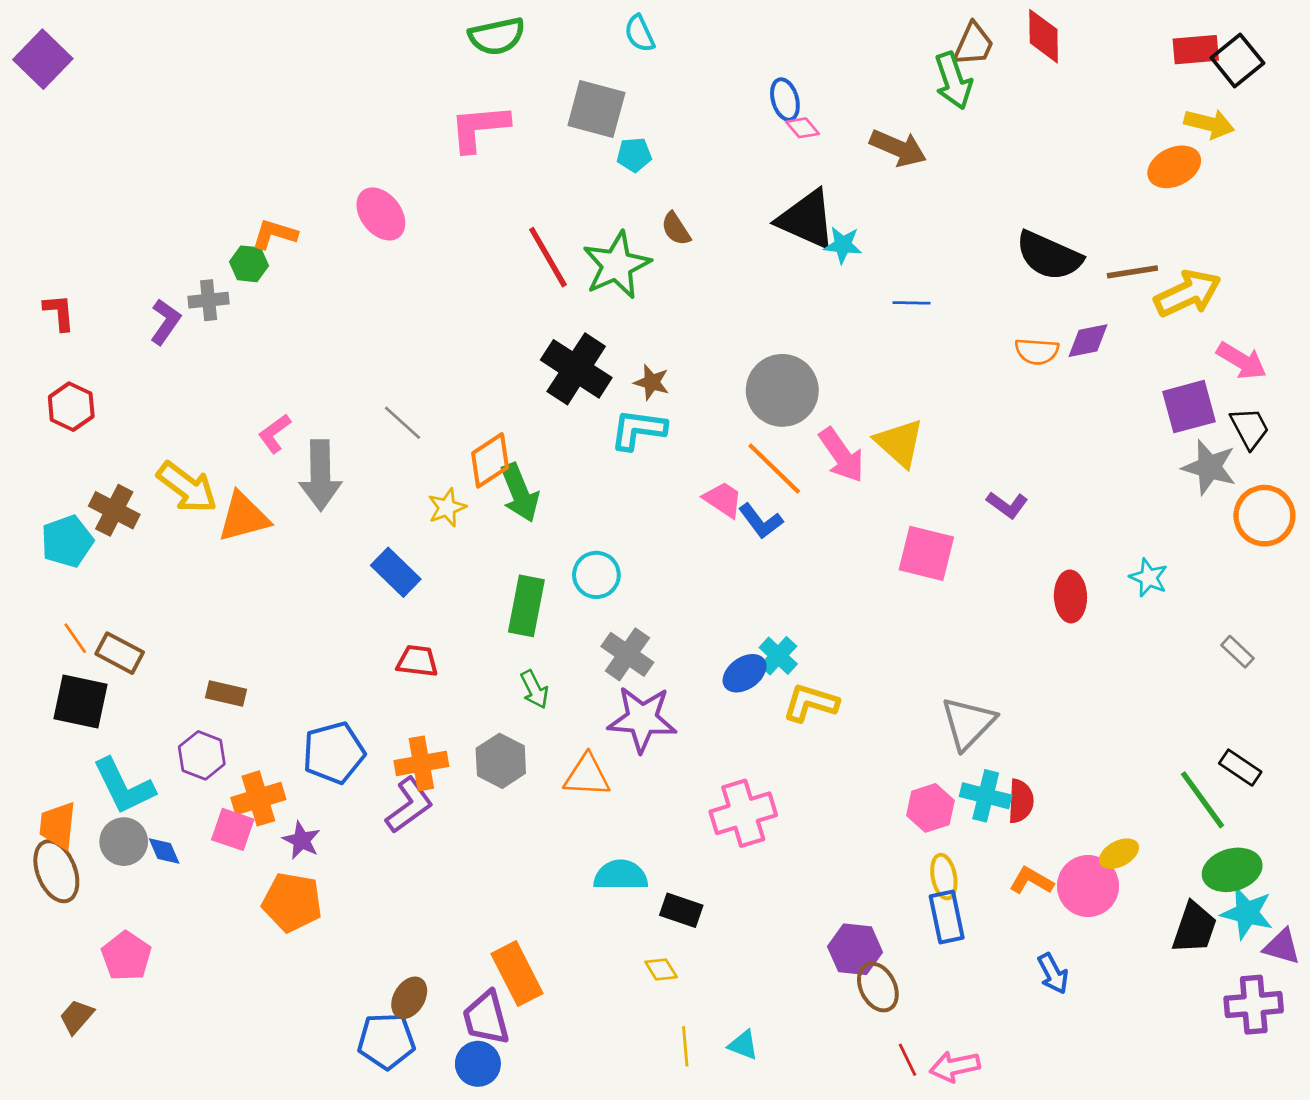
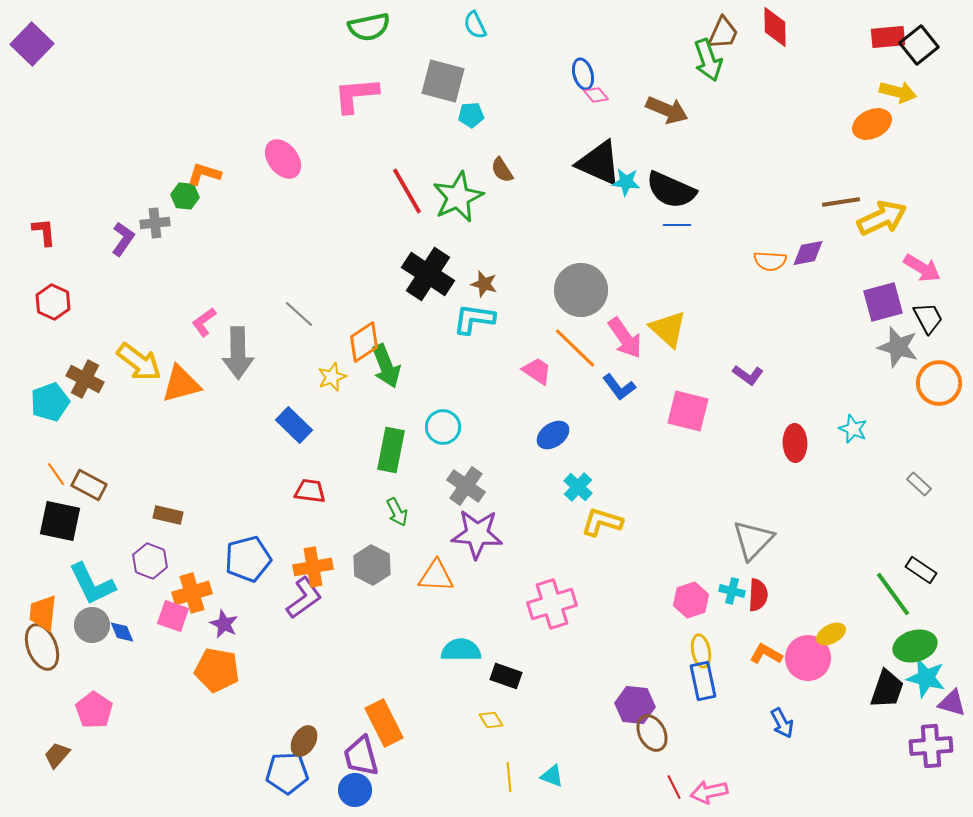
black semicircle: (1049, 256) -> (671, 190), moved
blue L-shape: (761, 521) -> (619, 387), moved
blue ellipse: (745, 673) -> (553, 435), moved
gray triangle: (968, 723) -> (753, 540), moved
cyan cross: (986, 796) -> (732, 591), size x0.7

